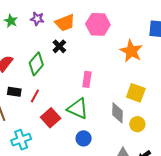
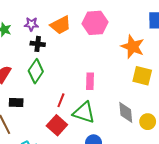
black cross: (59, 46) -> (38, 44), moved, turned -32
yellow square: (136, 93) -> (142, 76), moved
red line: (35, 96) -> (61, 100), moved

